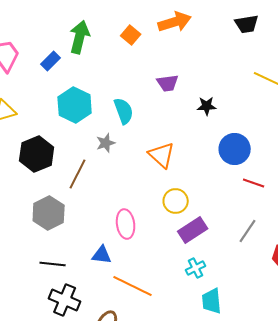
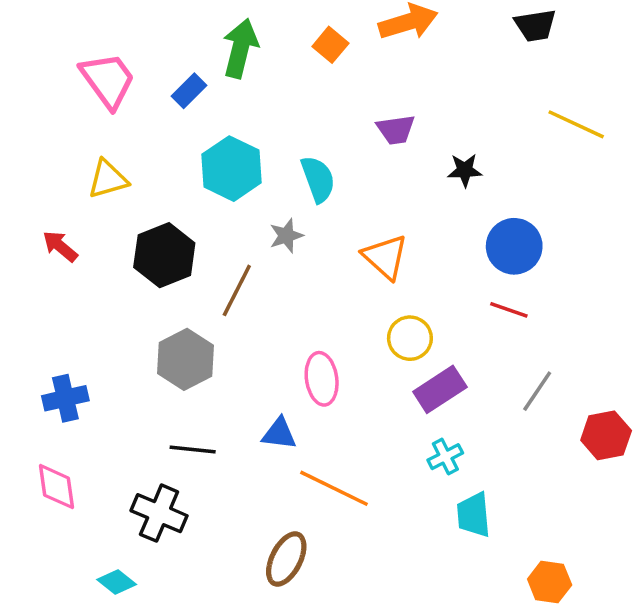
red line: (254, 183) -> (509, 310), moved
black cross: (65, 300) -> (159, 513), moved

